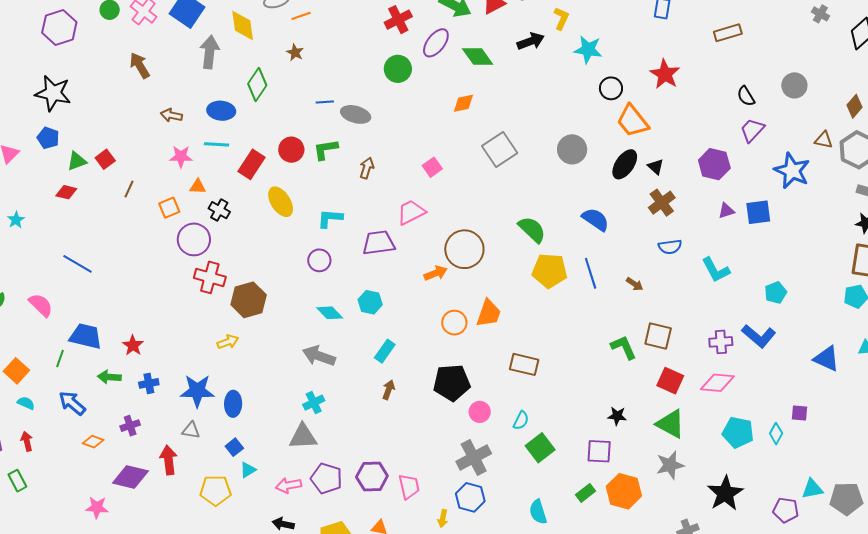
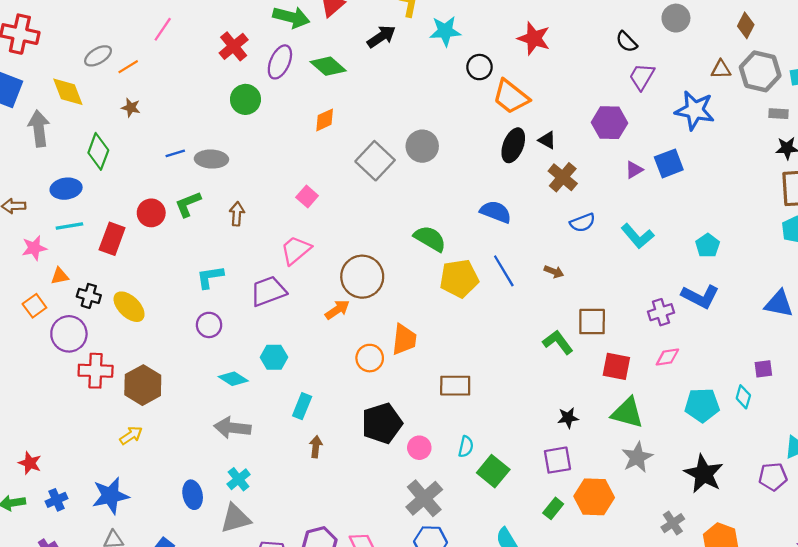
gray circle: (572, 149) -> (422, 146), moved
yellow ellipse: (281, 202) -> (129, 307), moved
pink diamond: (717, 383) -> (667, 357), size x0.7
blue ellipse: (233, 404) -> (193, 495), moved

